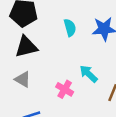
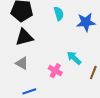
cyan semicircle: (70, 28) -> (59, 14), moved

